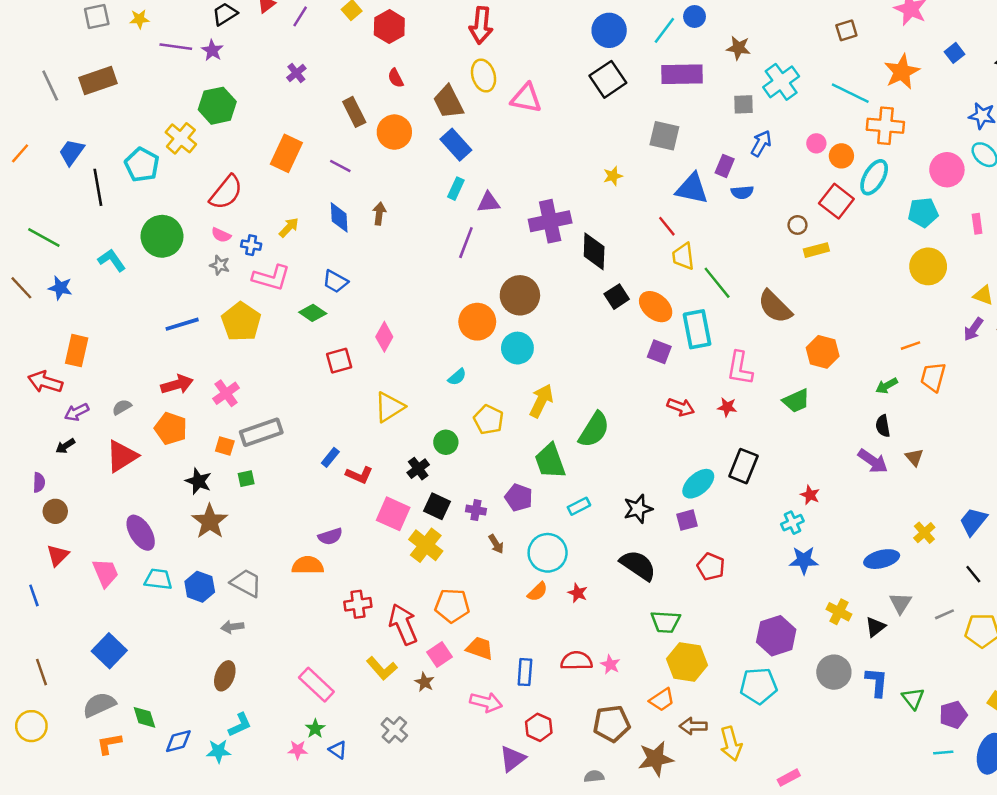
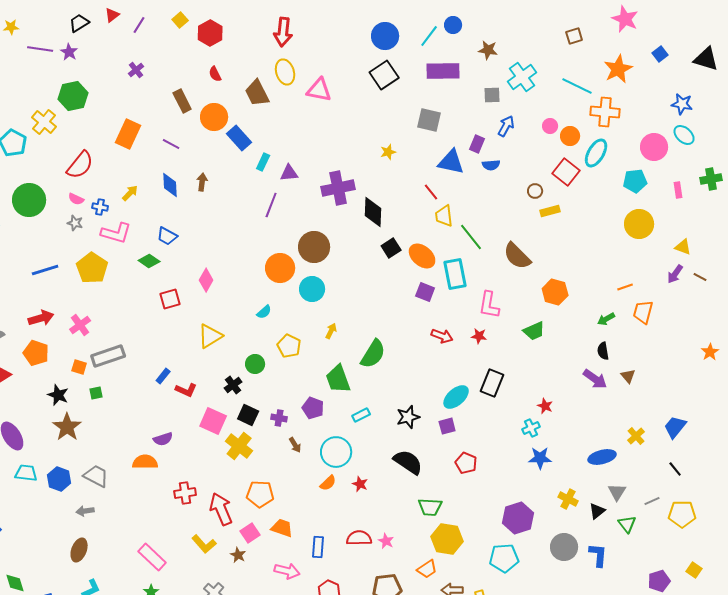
blue rectangle: (456, 145) -> (239, 138), moved
yellow arrow: (541, 401) -> (331, 331), size x0.6
green triangle: (913, 698) -> (627, 524), moved

